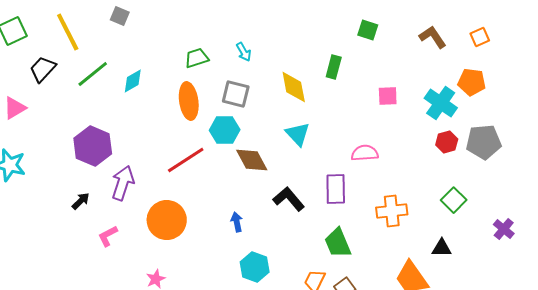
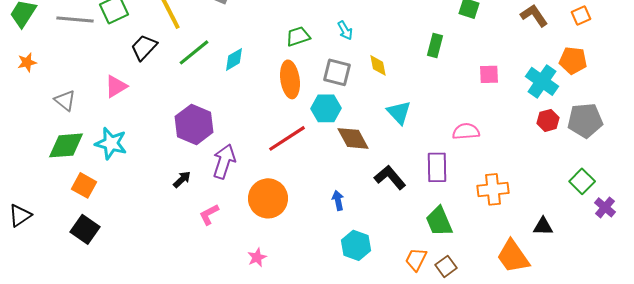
yellow diamond: (294, 87) -> (378, 65), moved, size x0.7
green square: (454, 200) -> (582, 181), moved

